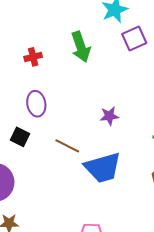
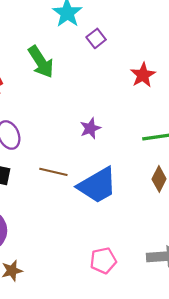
purple square: (134, 38) -> (96, 38), size x0.7

